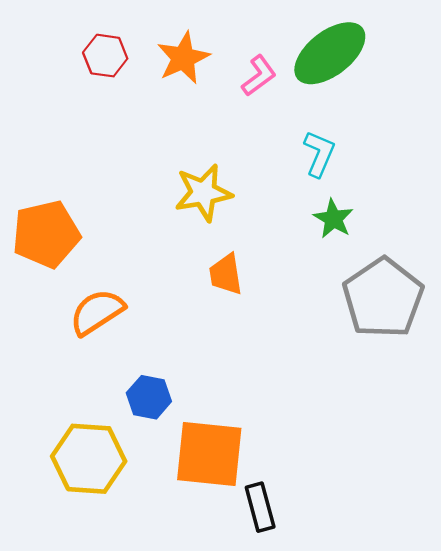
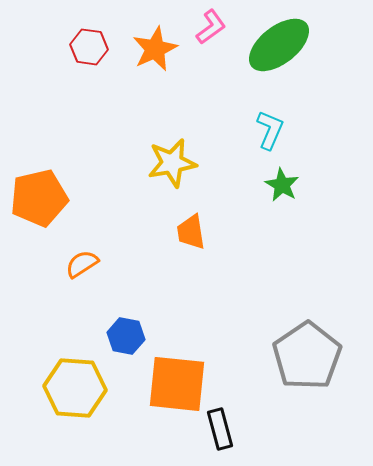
pink L-shape: (259, 76) -> (211, 27), moved
gray pentagon: (383, 298) -> (307, 356), moved
orange semicircle: (97, 312) -> (82, 264), size x0.7

